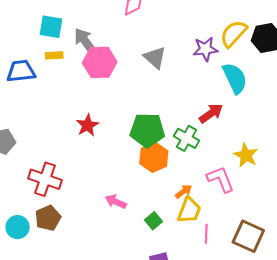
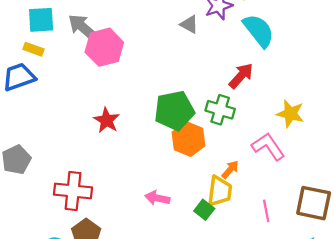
yellow rectangle: (54, 55) -> (34, 49), moved, turned 36
gray triangle: (155, 58) -> (189, 24), moved, size x0.7
yellow trapezoid: (189, 210) -> (220, 191), moved

